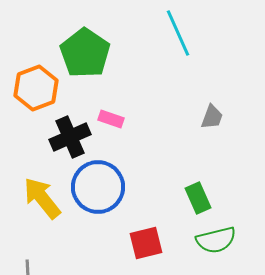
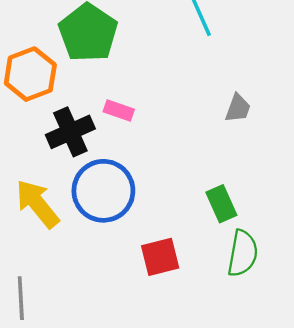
green semicircle: (216, 240) -> (243, 253), turned -66

